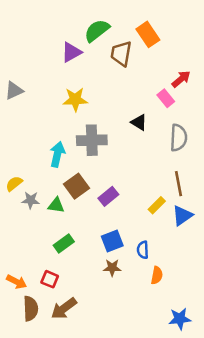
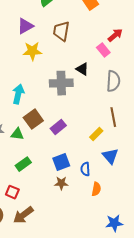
purple triangle: (71, 52) -> (25, 26), moved
brown trapezoid: (121, 54) -> (61, 31), moved
gray cross: (92, 140) -> (61, 83), moved
blue triangle: (182, 215) -> (110, 156), moved, turned -36

